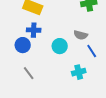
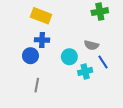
cyan cross: (79, 72) -> (85, 71), moved
gray line: (29, 73) -> (37, 85), turned 48

